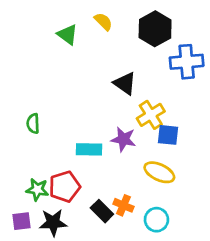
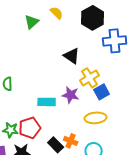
green triangle: (67, 34) -> (32, 22), turned 42
blue square: (168, 135) -> (102, 92), turned -35
yellow ellipse: (159, 172) -> (96, 118), turned -30

